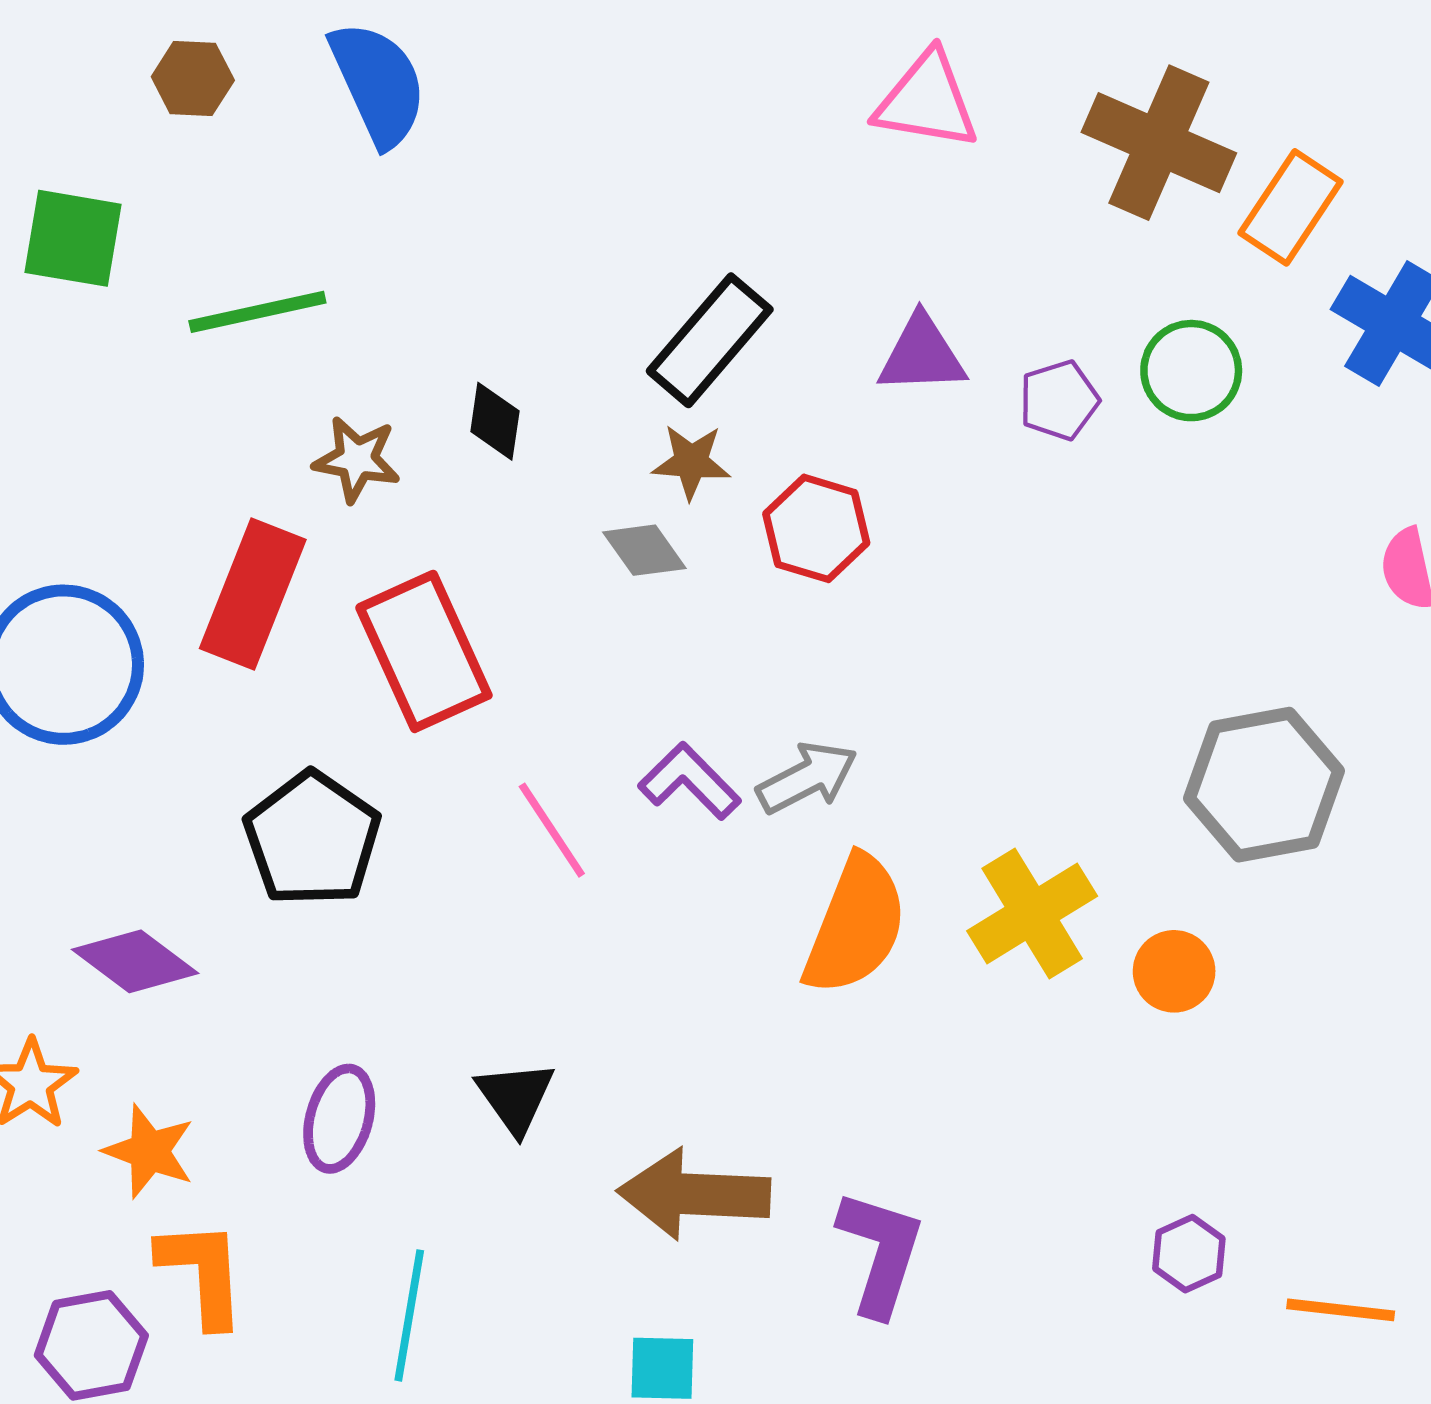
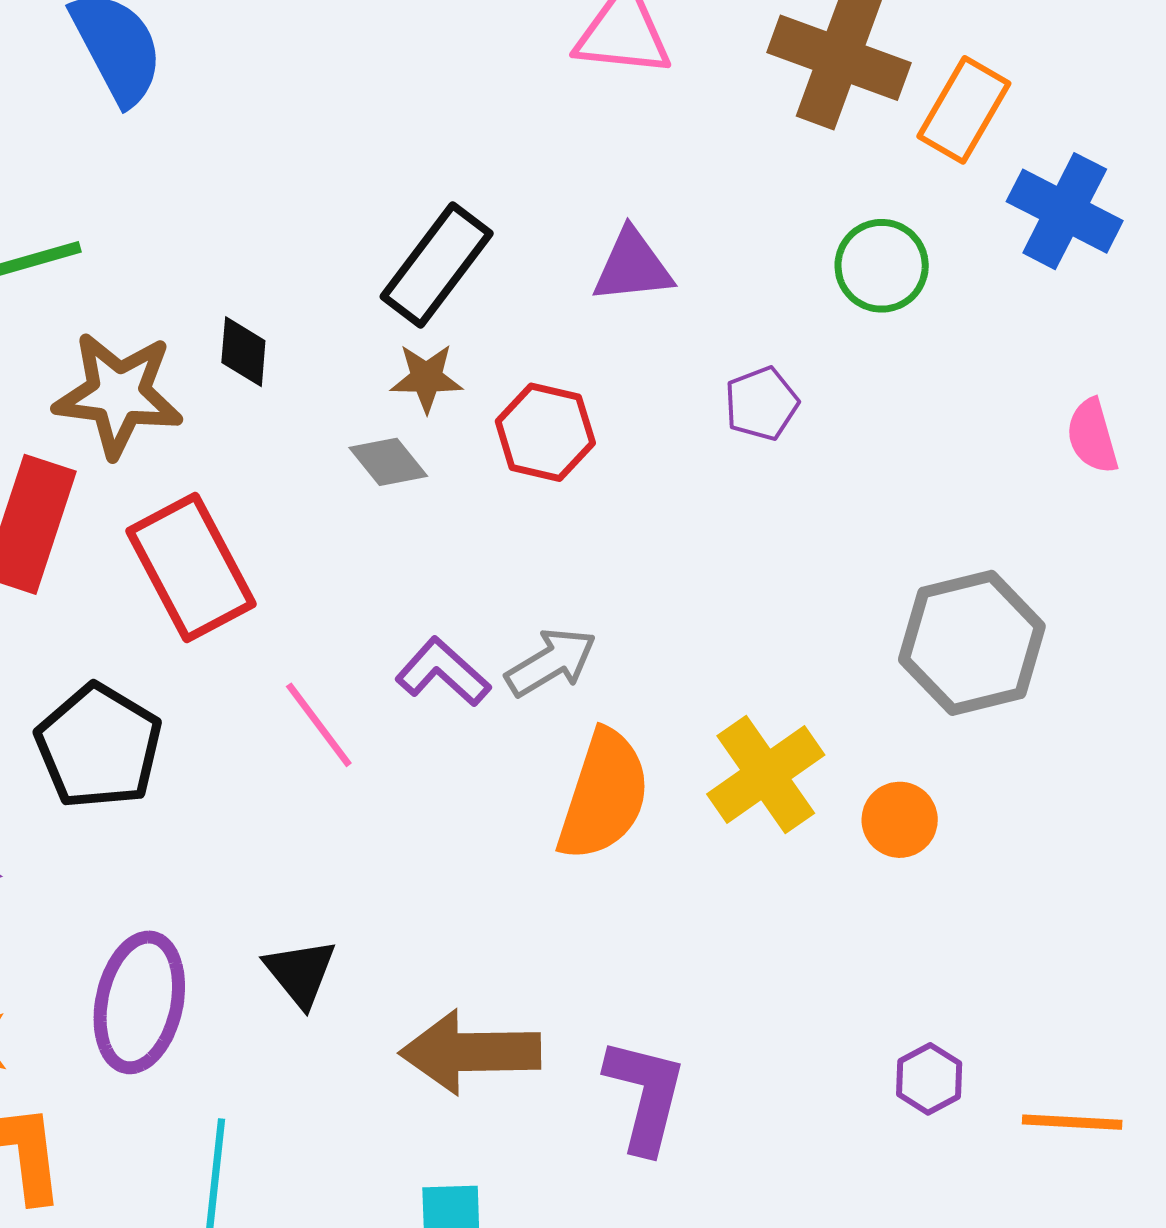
purple pentagon: (1059, 400) -> (761, 404), moved
brown star: (357, 459) -> (118, 394), size x1.6
purple ellipse: (339, 1119) -> (139, 1002), size x1.4

